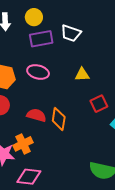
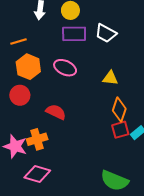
red square: (99, 104) -> (120, 130), moved
orange diamond: (59, 119) -> (119, 110), moved

